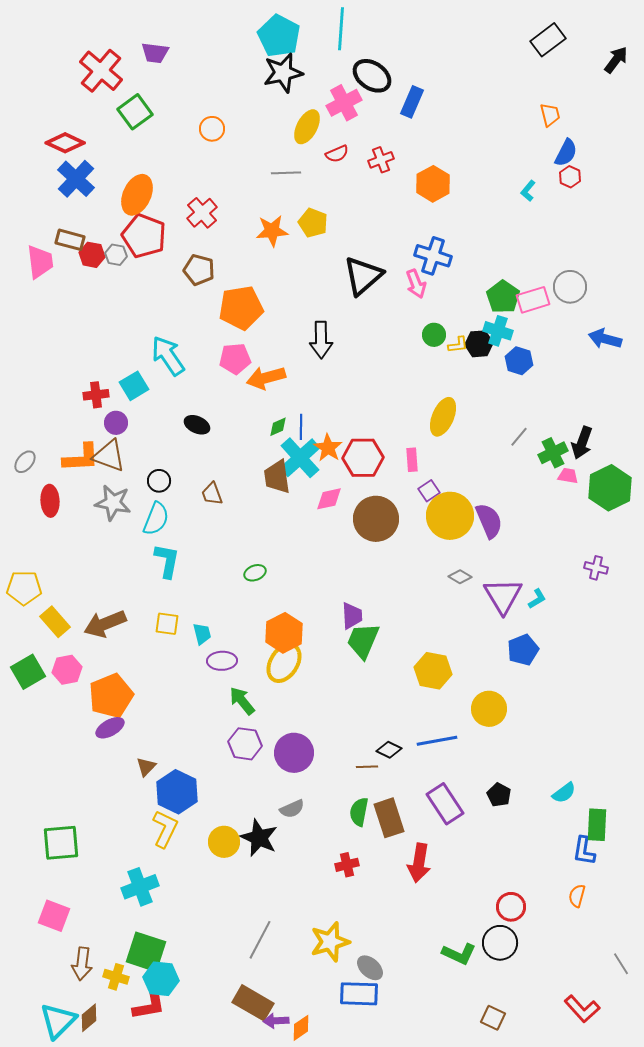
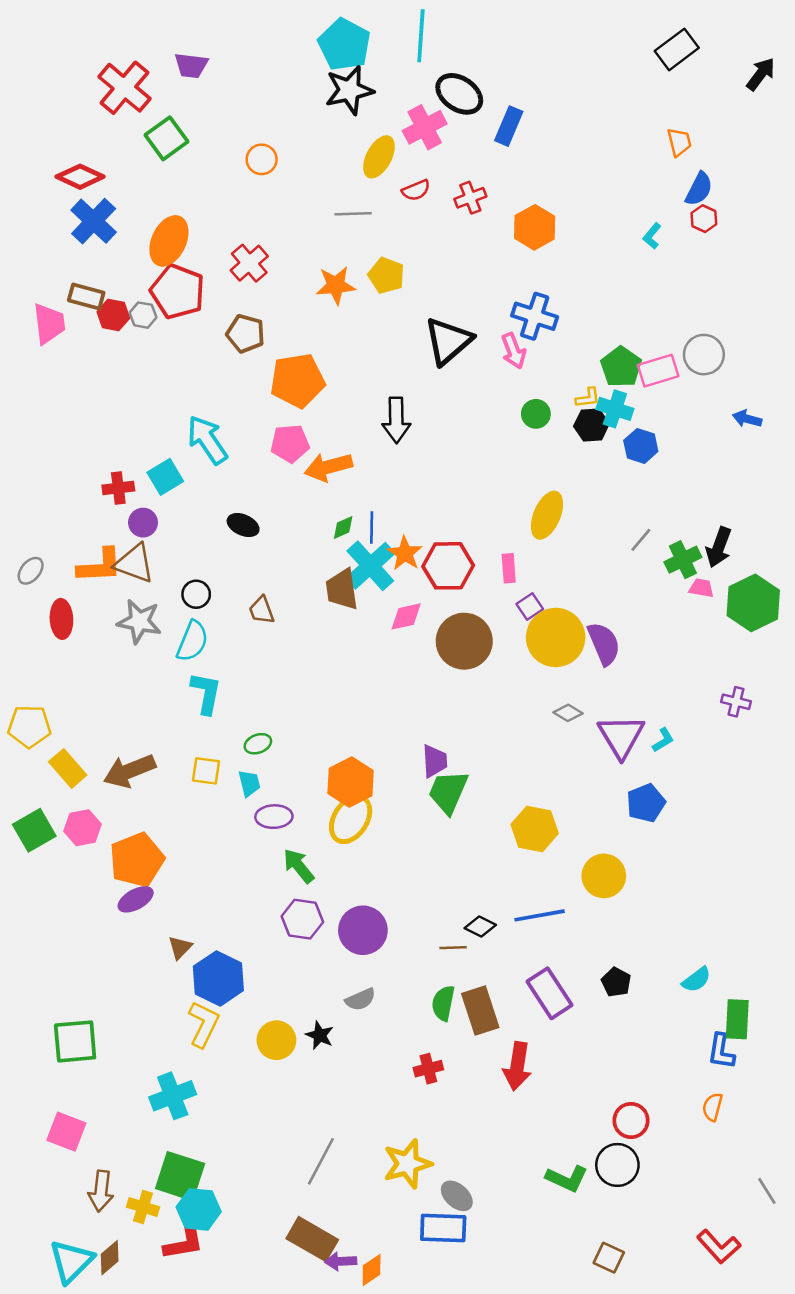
blue arrow: (605, 339) -> (747, 419), size x0.7
yellow L-shape: (458, 345) -> (588, 398), moved
green ellipse: (255, 573) -> (258, 744), moved
black star: (259, 838) -> (320, 1035), size x0.6

